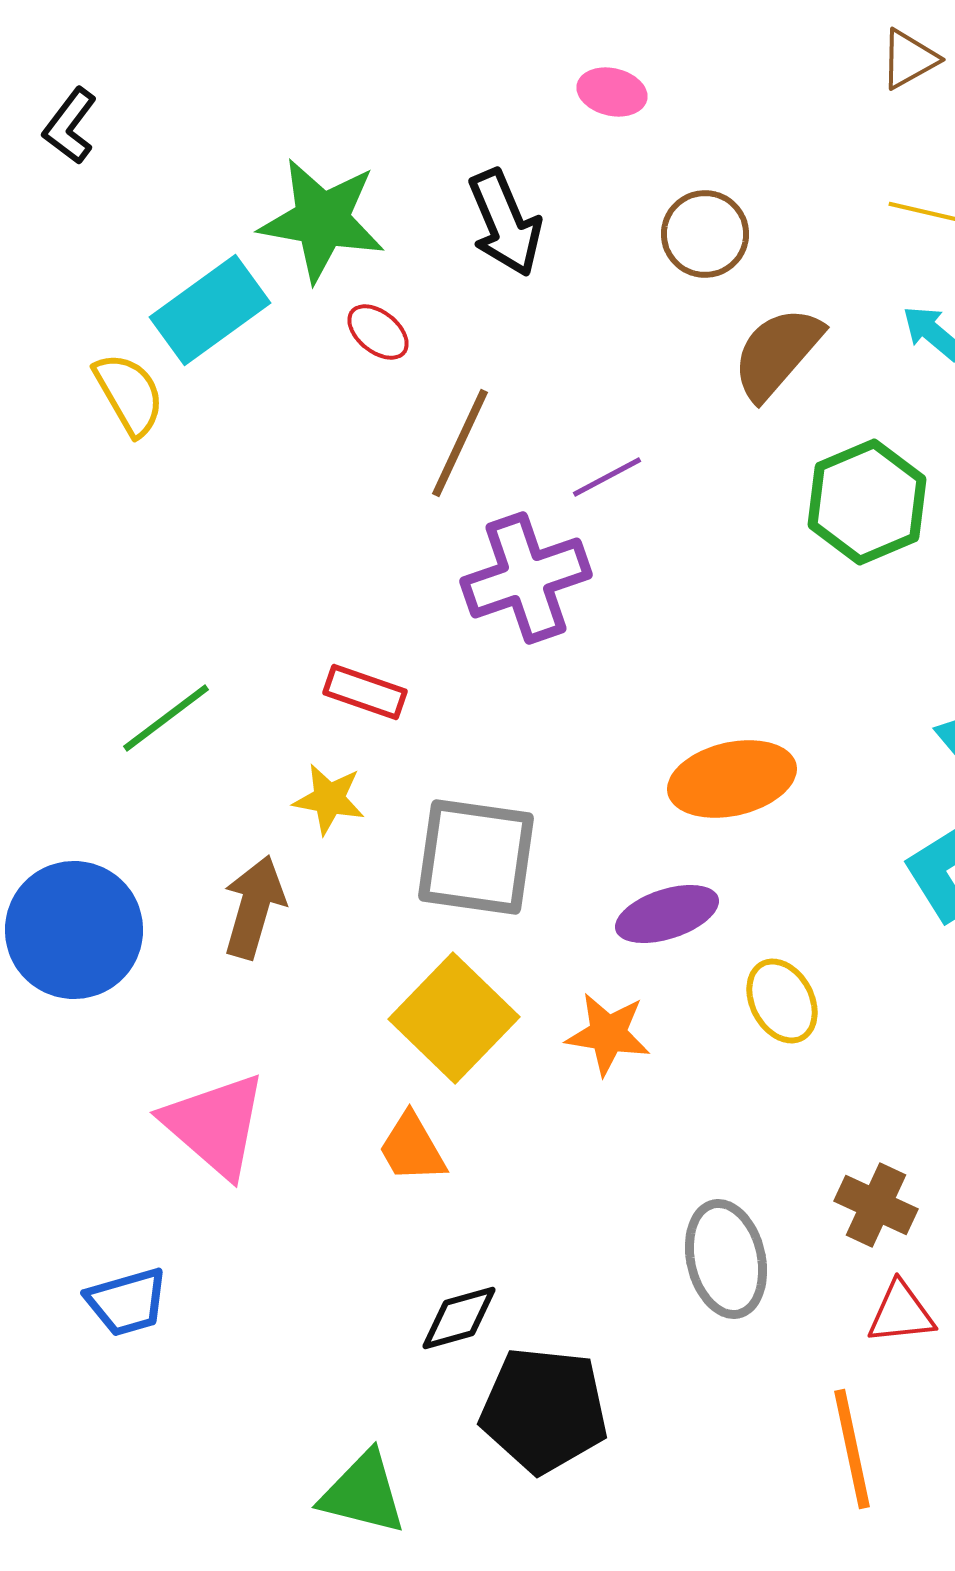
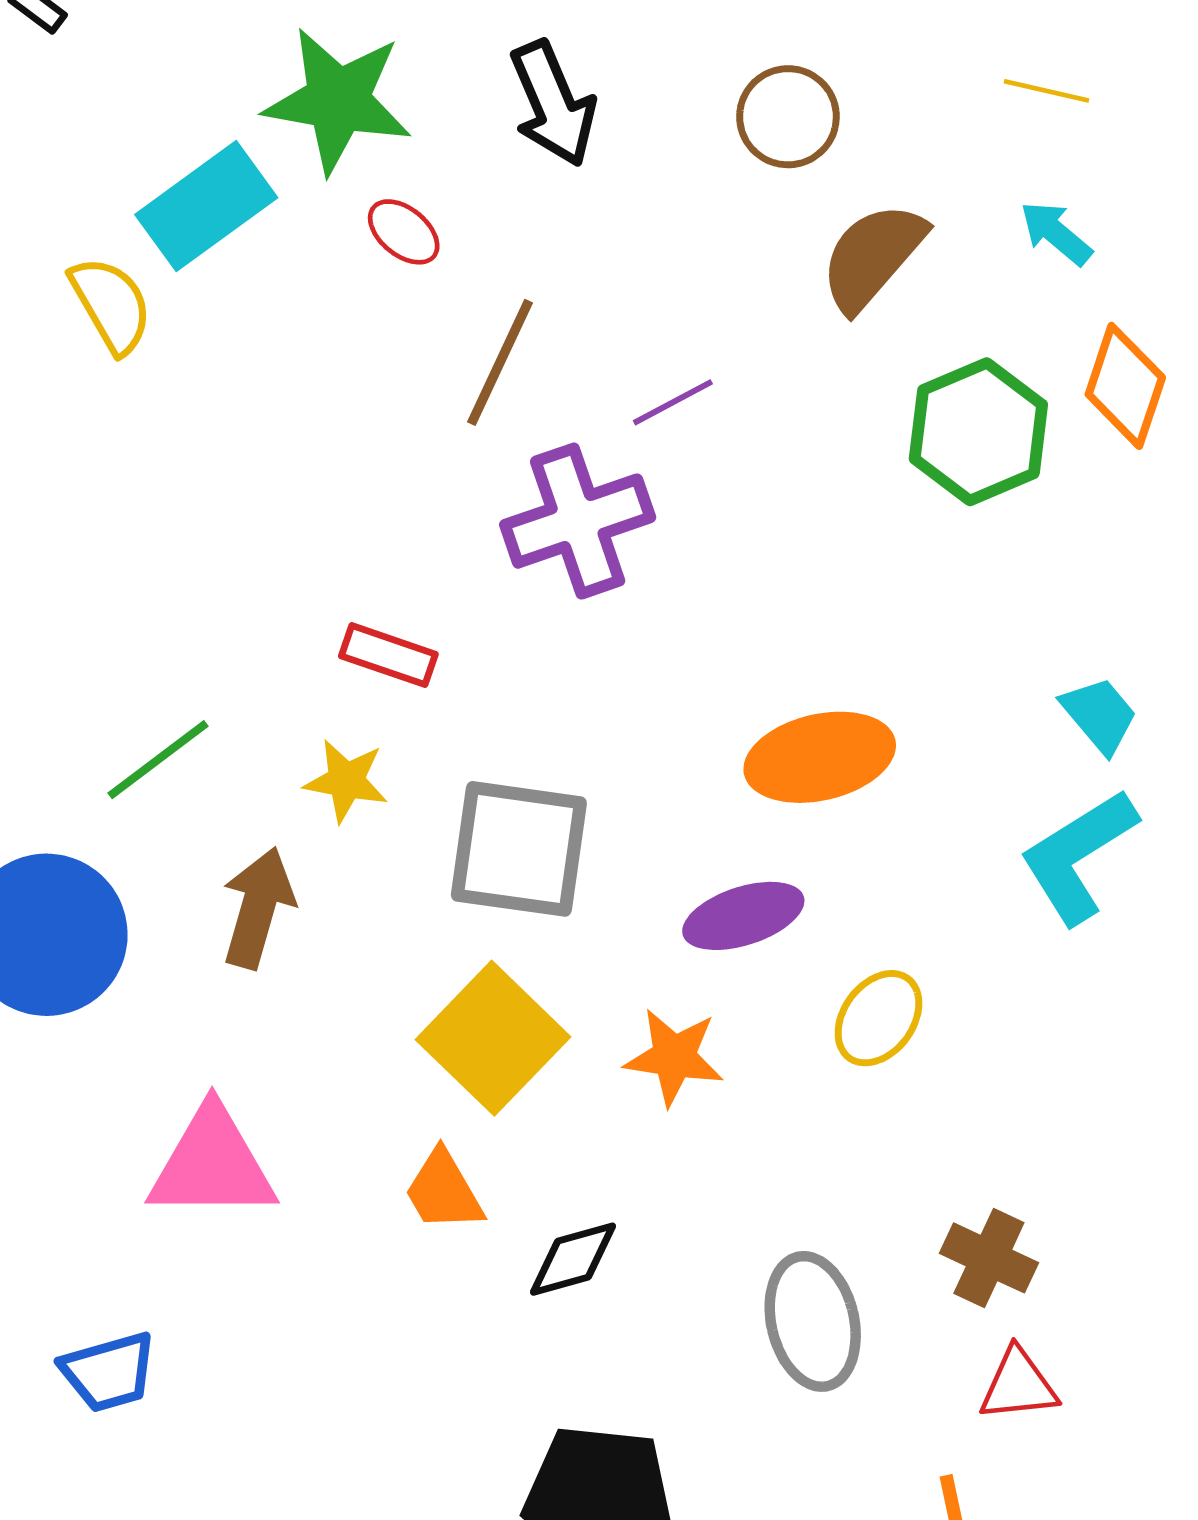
green line: (166, 718) -> (158, 760), moved
yellow ellipse: (782, 1001) -> (878, 1018), turned 64
pink triangle: (215, 1125) -> (212, 1164), turned -41
black diamond: (459, 1318) -> (573, 1259), moved

